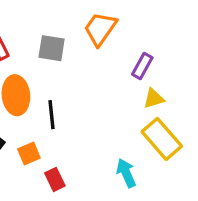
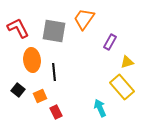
gray square: (52, 48) -> (54, 31), size x1.4
yellow triangle: (154, 98) -> (127, 62), moved

